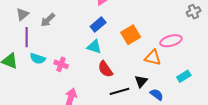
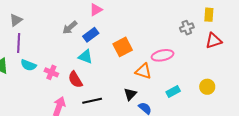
gray arrow: (48, 20) -> (70, 28), moved
red semicircle: (105, 69) -> (75, 80), moved
black line: (119, 91) -> (92, 101), moved

